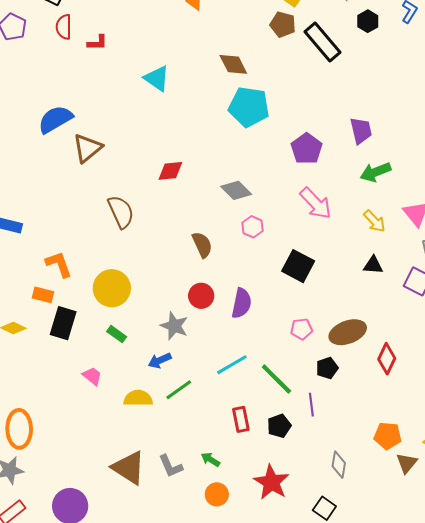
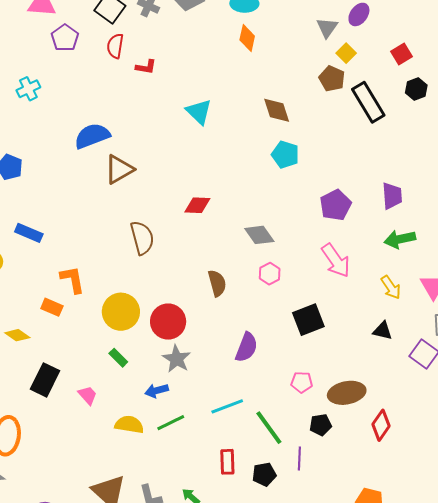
cyan pentagon: (249, 107) -> (285, 155), size x0.7
black square: (298, 266) -> (308, 320), turned 32
red circle: (201, 296) -> (168, 322), moved, size x1.4
black rectangle: (63, 323) -> (45, 380), moved

